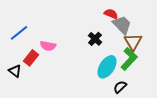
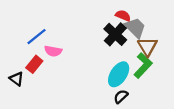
blue line: (19, 33) -> (37, 37), moved
black cross: (95, 39) -> (115, 34), moved, size x1.5
black semicircle: (120, 87) -> (121, 96), moved

